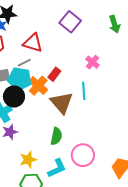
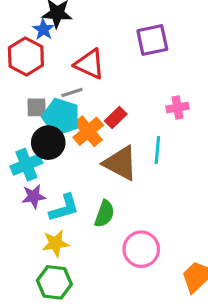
purple square: (70, 22) -> (152, 40), turned 30
pink cross: (92, 62) -> (177, 108), turned 32
brown triangle: (62, 103) -> (120, 163), turned -30
cyan L-shape: (57, 168) -> (64, 208), moved

